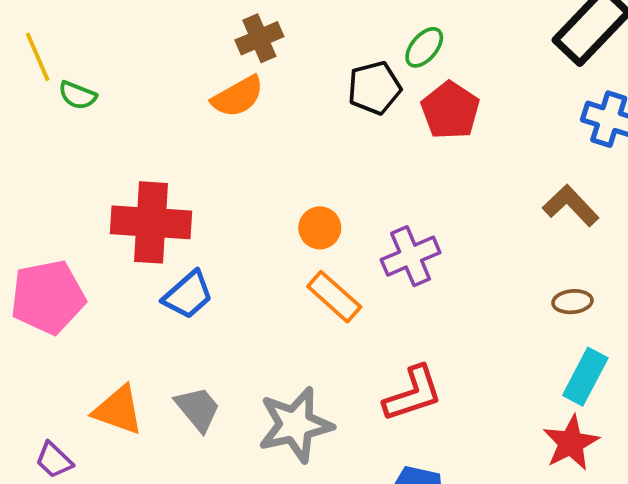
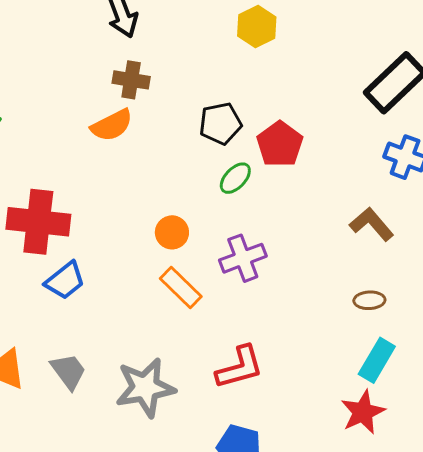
brown cross: (259, 38) -> (131, 80), turned 30
green ellipse: (424, 47) -> (235, 178), moved

